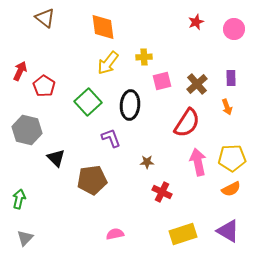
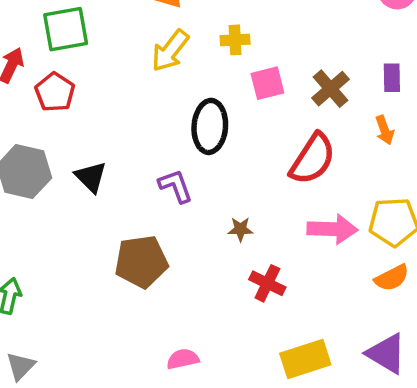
green square: (88, 102) -> (66, 29), moved, turned 32
black triangle: (56, 158) -> (91, 177), moved
pink arrow: (198, 162) -> (332, 229), turned 104

